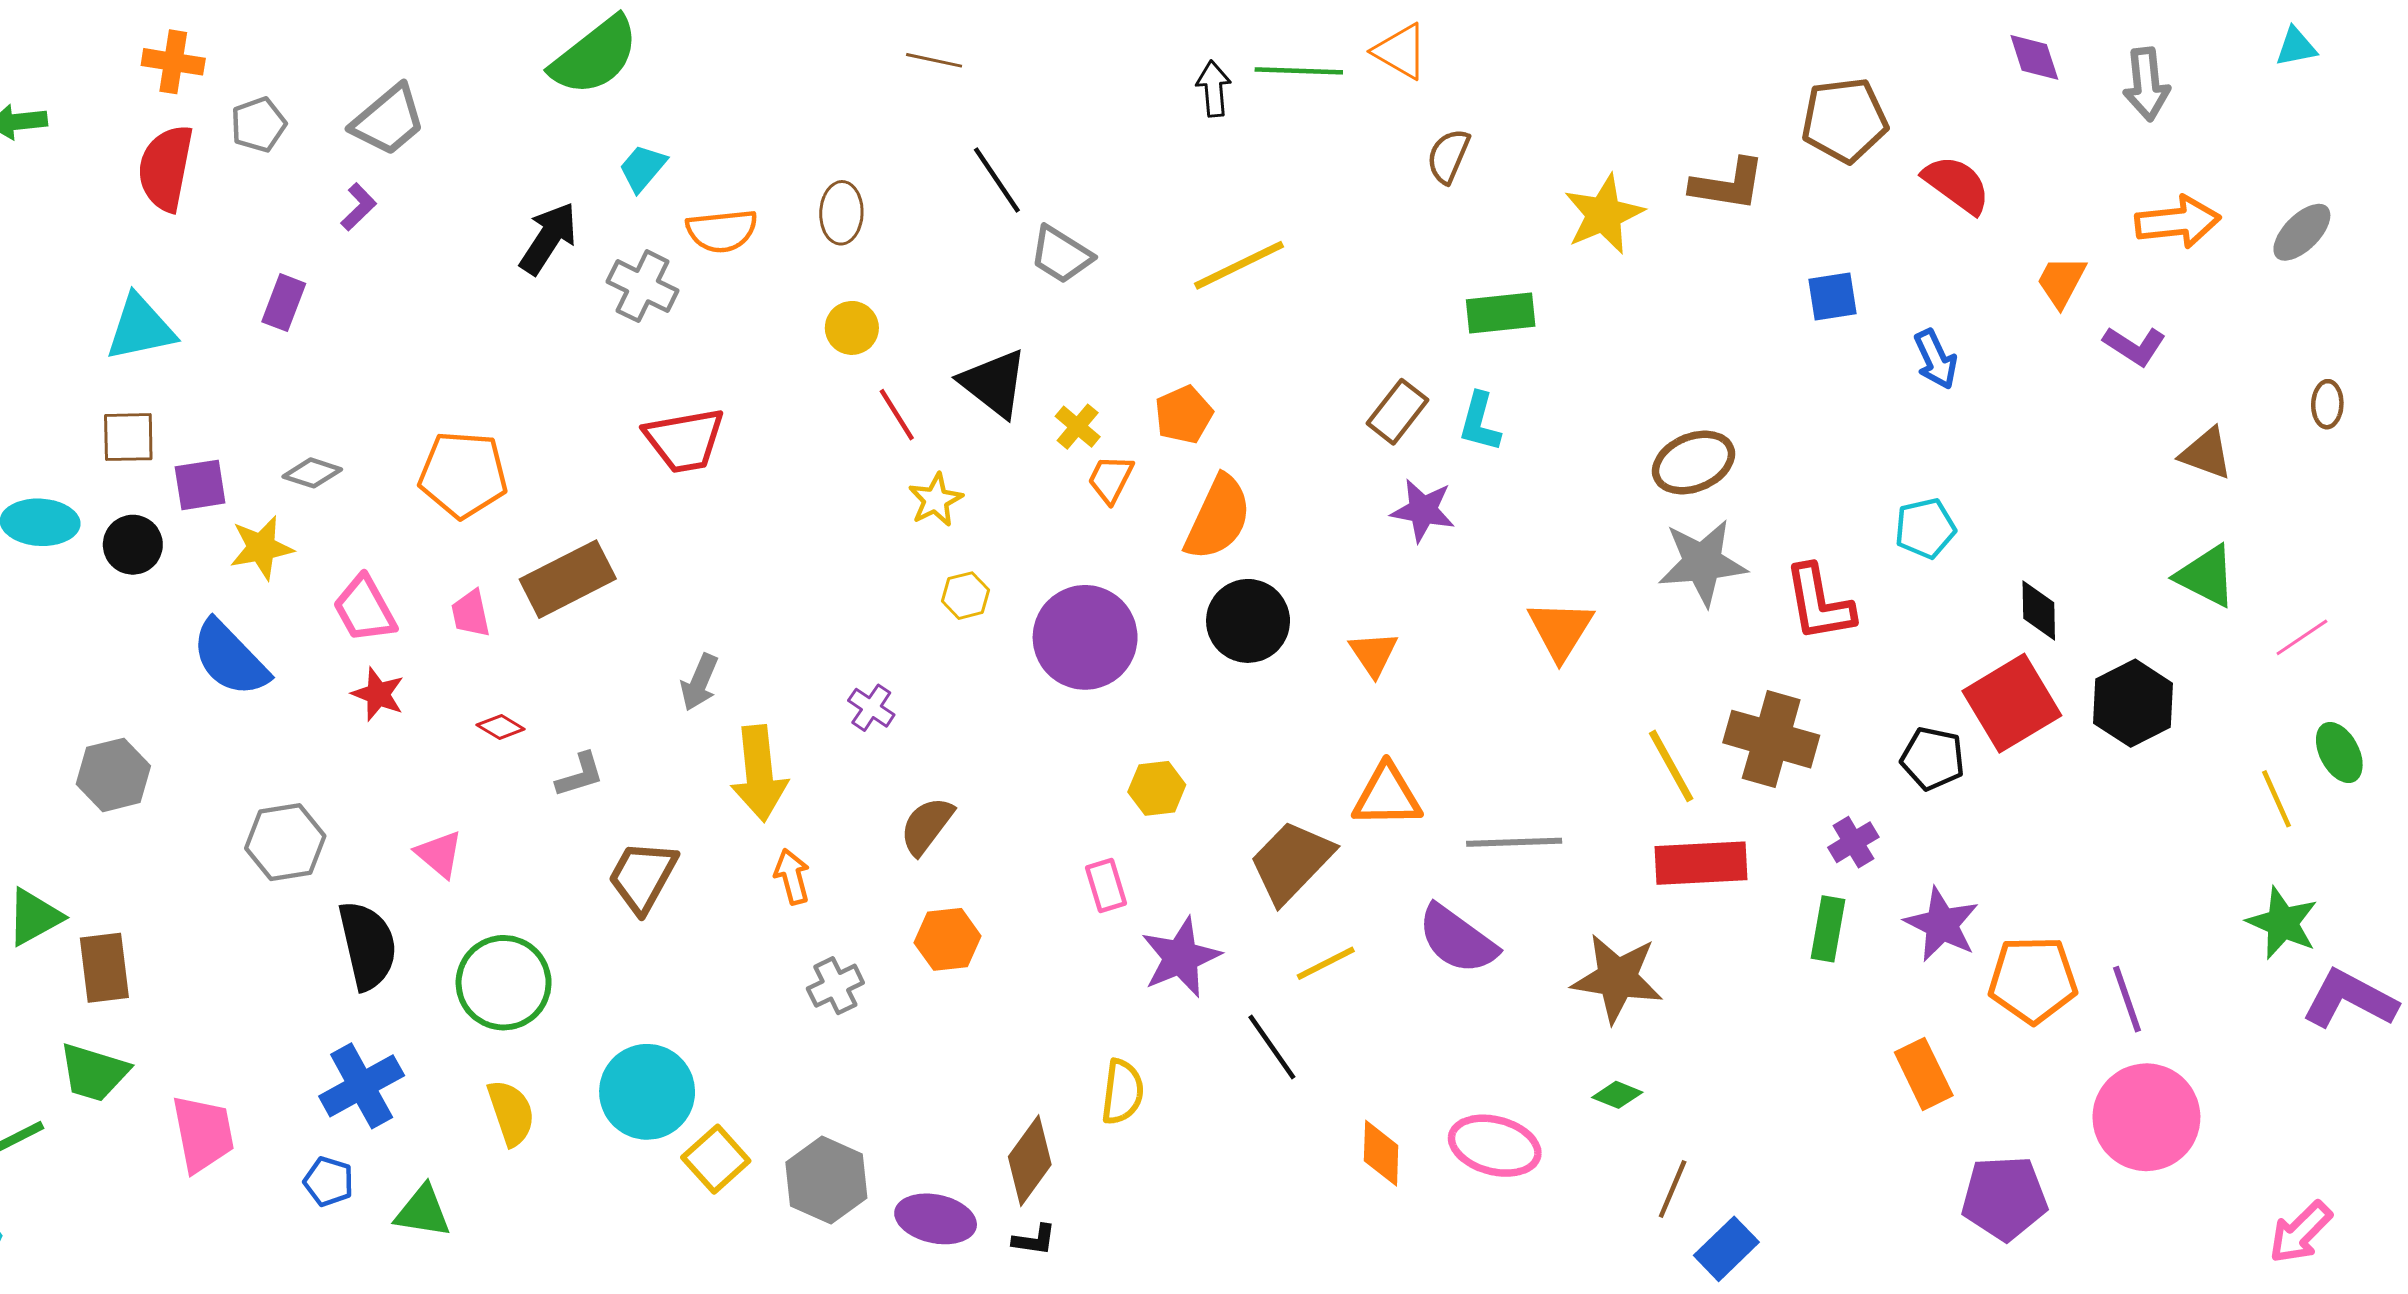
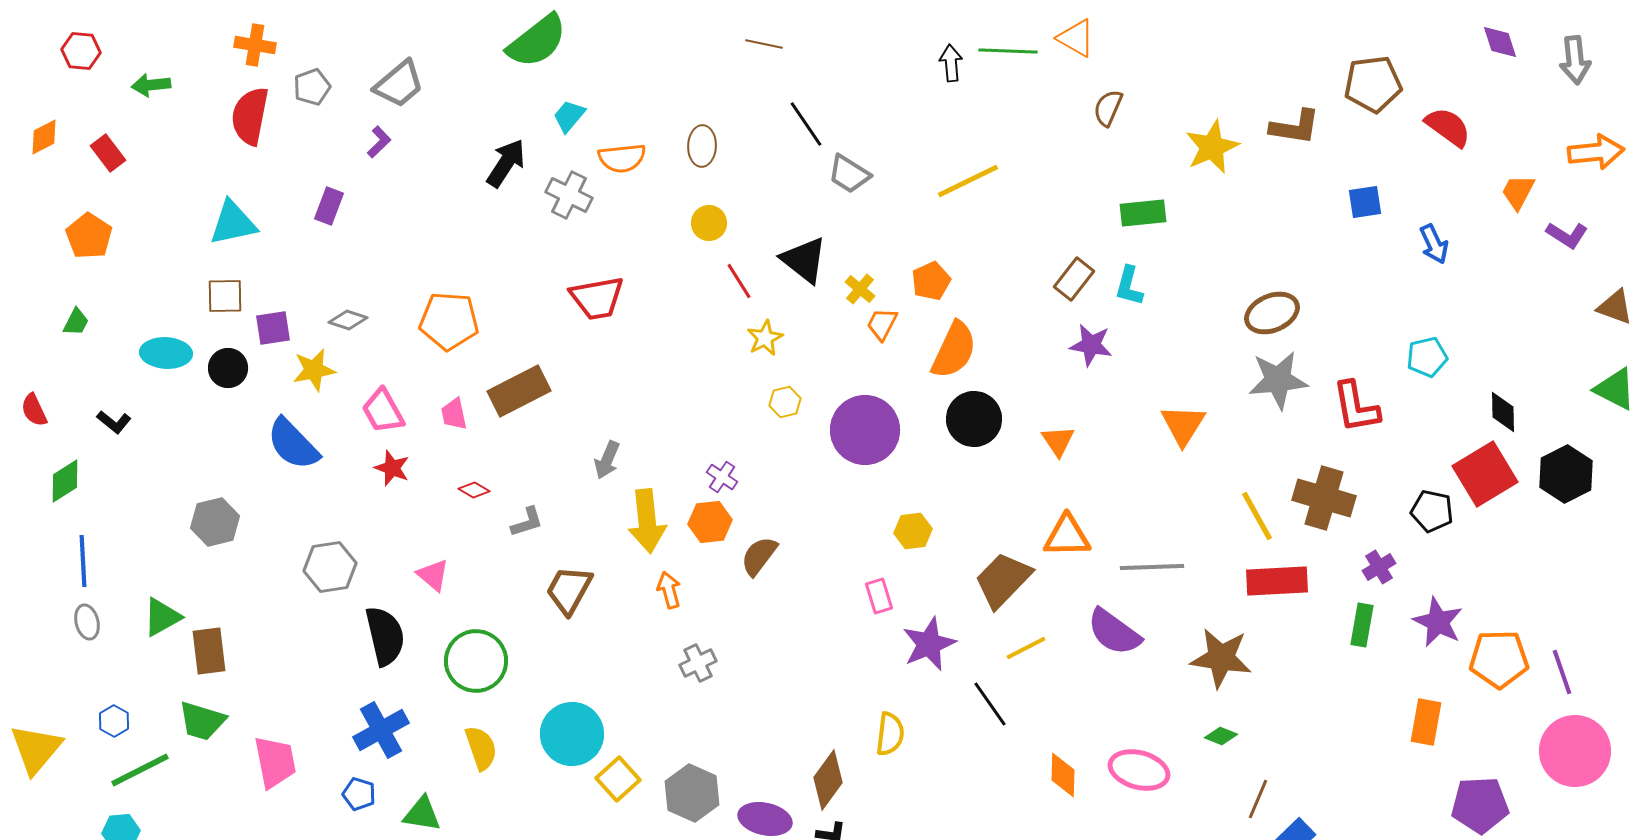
orange hexagon: (948, 939) -> (710, 522), moved
orange rectangle: (1924, 1074) -> (1426, 722), turned 36

